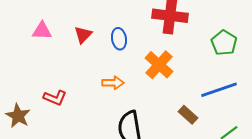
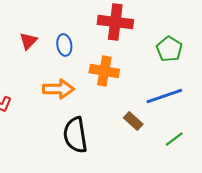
orange cross: (159, 65) -> (104, 71), turned -32
orange arrow: (113, 83) -> (58, 89), size x1.4

